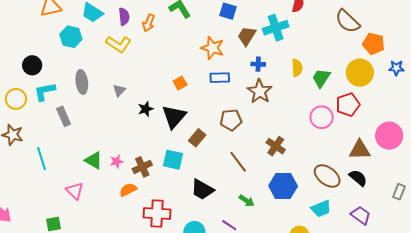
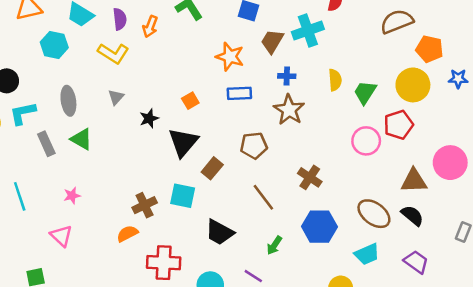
brown semicircle: (348, 21) -> (397, 21), turned 116
gray triangle: (119, 90) -> (116, 97), moved
black star: (146, 109) -> (149, 118), moved
green triangle: (94, 160) -> (81, 139), moved
pink star: (117, 161) -> (72, 196), moved
green arrow: (247, 201) -> (274, 245), turned 91

